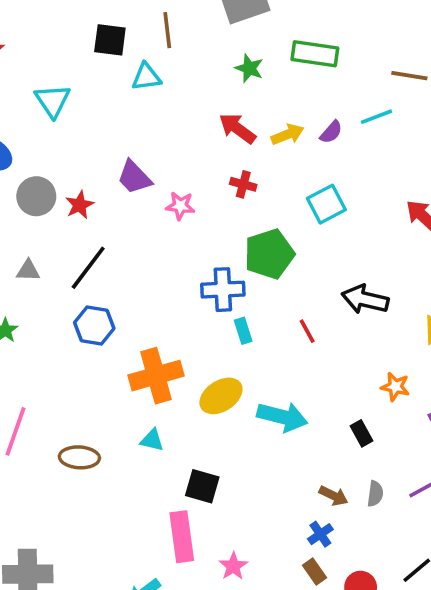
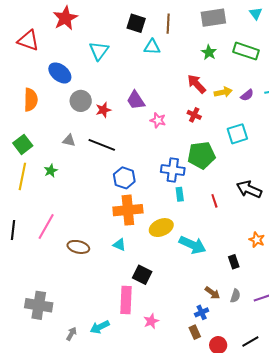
black line: (88, 268) -> (102, 145), turned 64
blue hexagon: (94, 325) -> (124, 178), moved

